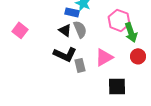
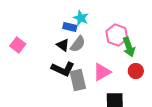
gray semicircle: (80, 29) -> (78, 44), turned 60
gray rectangle: (80, 65) -> (78, 80), size x1.5

